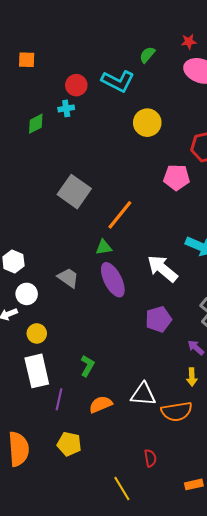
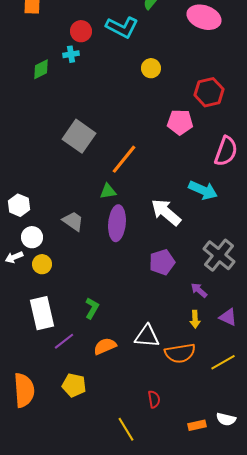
yellow circle: (147, 123) -> (151, 68), size x0.7
purple ellipse: (113, 280) -> (117, 223), turned 32
yellow circle: (37, 333) -> (42, 264), moved
purple line: (59, 399) -> (64, 341), turned 40

